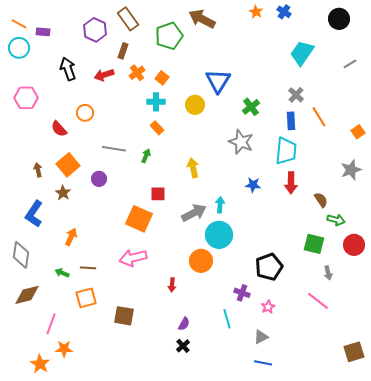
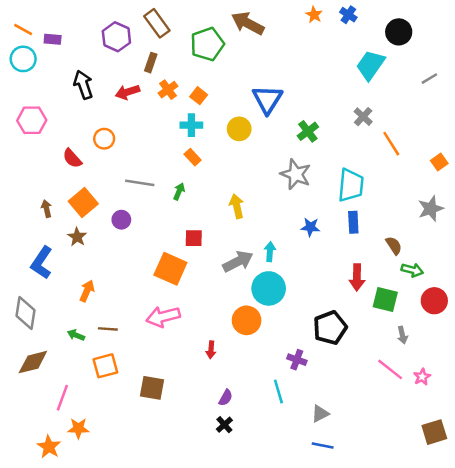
black circle: (339, 19) -> (399, 32), moved
blue rectangle: (291, 121) -> (353, 222), moved
red arrow: (291, 183) -> (357, 277), moved
pink star: (268, 307) -> (422, 377), moved

